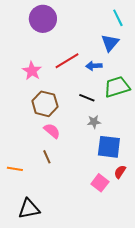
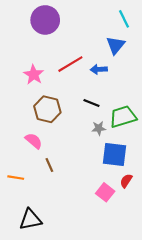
green trapezoid: (117, 87) -> (123, 117), moved
pink semicircle: (52, 131) -> (34, 141), moved

